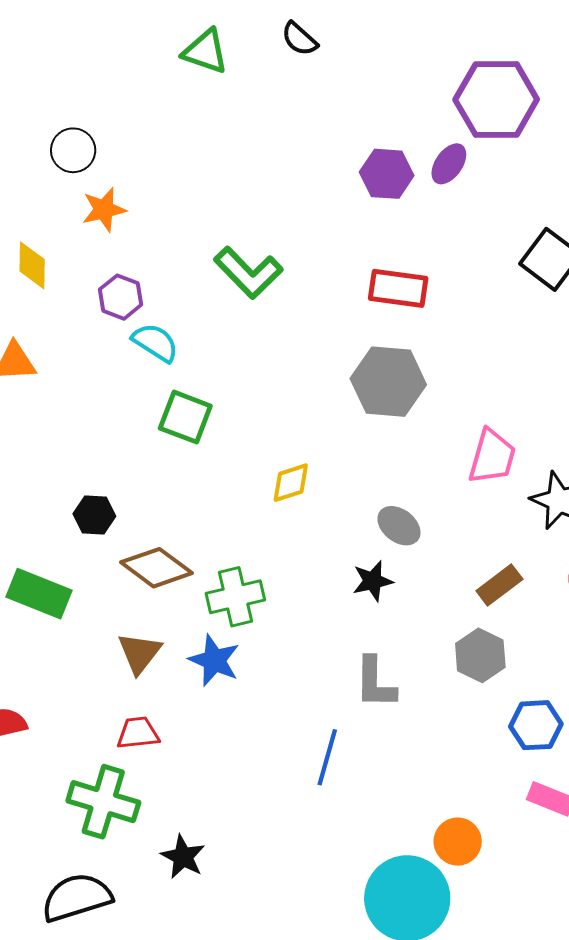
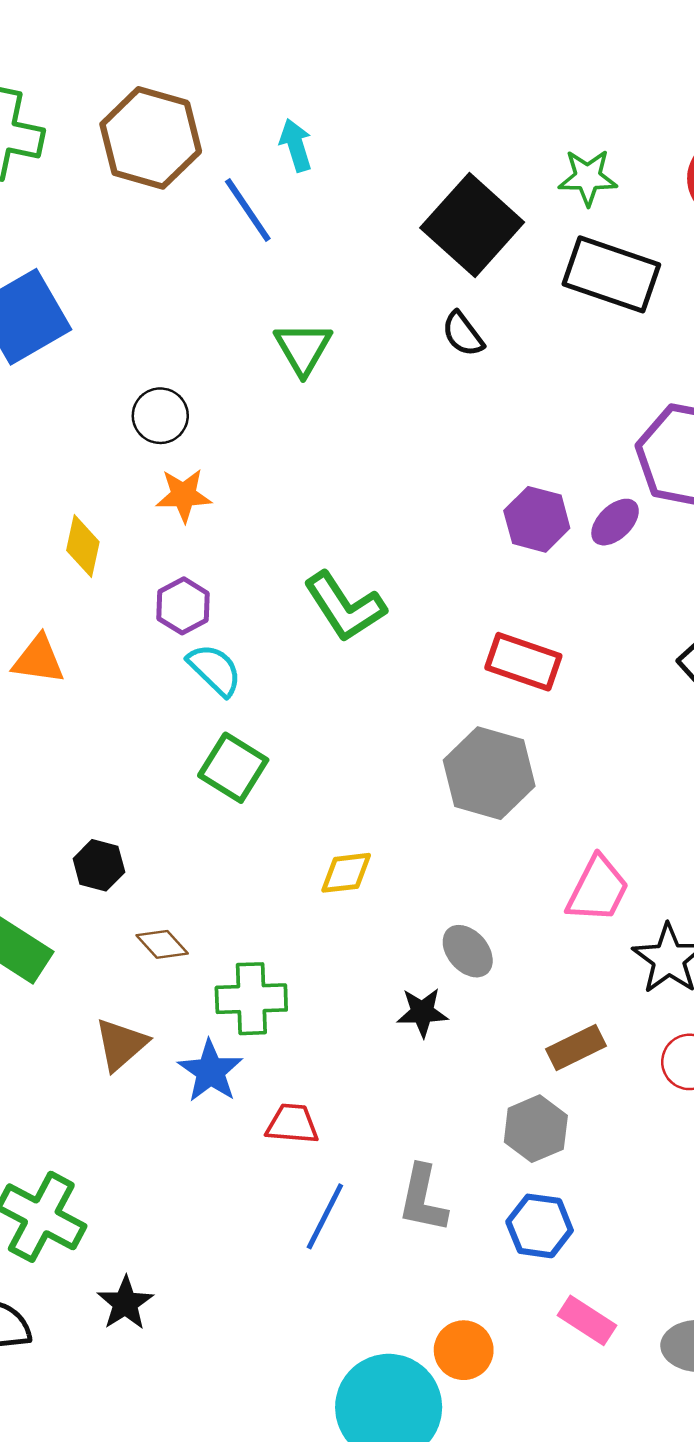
green triangle: (205, 51) -> (303, 348), moved, turned 30
brown diamond: (156, 568) -> (162, 944), size x0.6
gray L-shape: (375, 683) -> (423, 1199), moved
blue hexagon: (536, 725) -> (540, 1226), moved
red trapezoid: (138, 733) -> (292, 1124), moved

